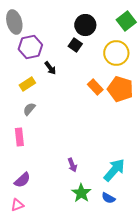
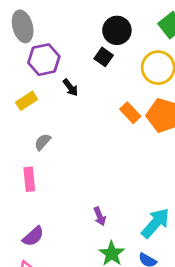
yellow rectangle: (27, 84) -> (27, 101), moved

